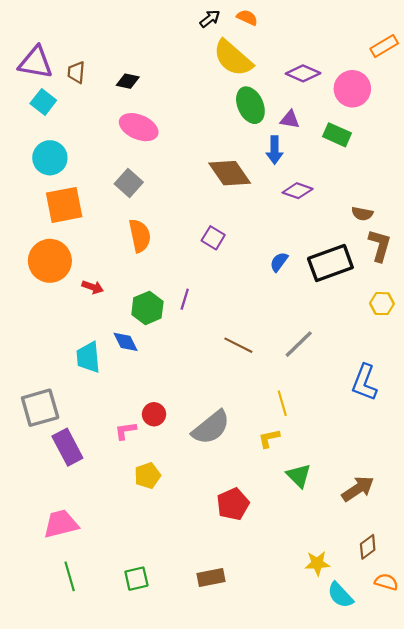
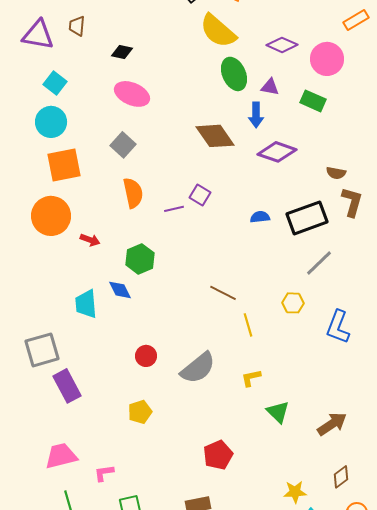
brown trapezoid: (76, 72) -> (77, 26), moved
cyan square: (43, 102) -> (55, 83), moved
purple diamond: (298, 191) -> (277, 152), size x1.4
blue semicircle: (279, 262) -> (260, 217), turned 48
purple line: (185, 299) -> (174, 209), moved, turned 60
yellow hexagon: (382, 304) -> (293, 303), moved
gray line: (299, 344) -> (319, 263), moved
yellow line: (282, 403) -> (248, 325), moved
pink L-shape: (126, 431) -> (104, 473), moved
red pentagon: (233, 504) -> (218, 455), moved

